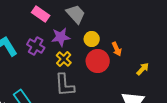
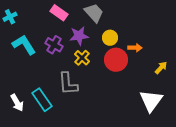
orange arrow: (117, 49) -> (135, 48), turned -64
gray L-shape: (65, 85) -> (68, 84), moved

